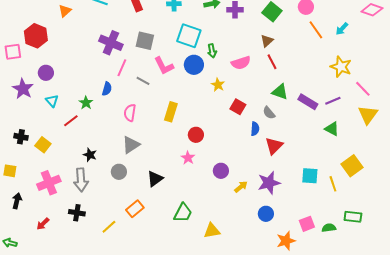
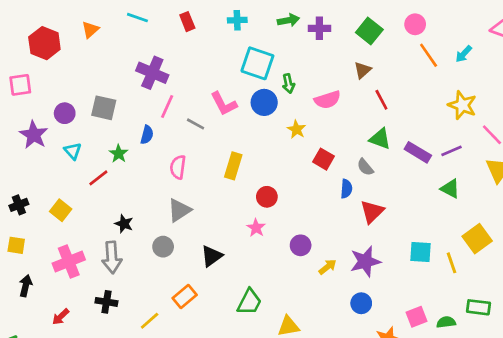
red hexagon: (36, 36) -> (44, 43), moved
gray square: (145, 41) -> (104, 108), moved
red line: (272, 62) -> (381, 100), moved
black cross: (21, 137) -> (19, 205), moved, turned -32

